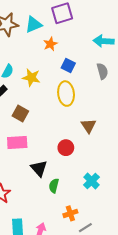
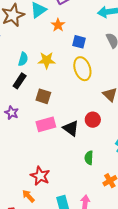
black triangle: (39, 168) -> (71, 128), moved

